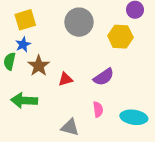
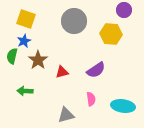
yellow square: (25, 20) -> (26, 19), turned 36
green arrow: (24, 100) -> (25, 91), size x0.7
gray triangle: (70, 127) -> (66, 115), turned -30

